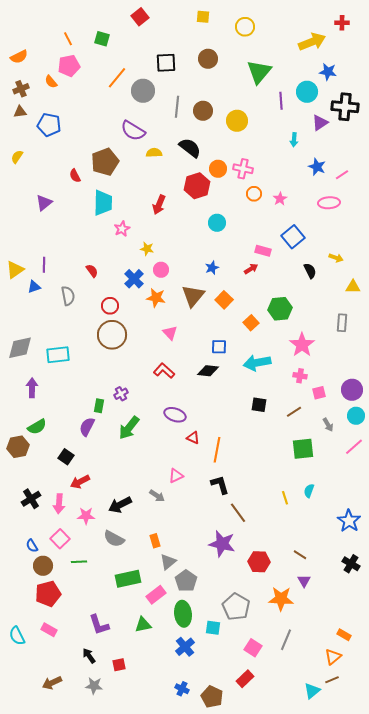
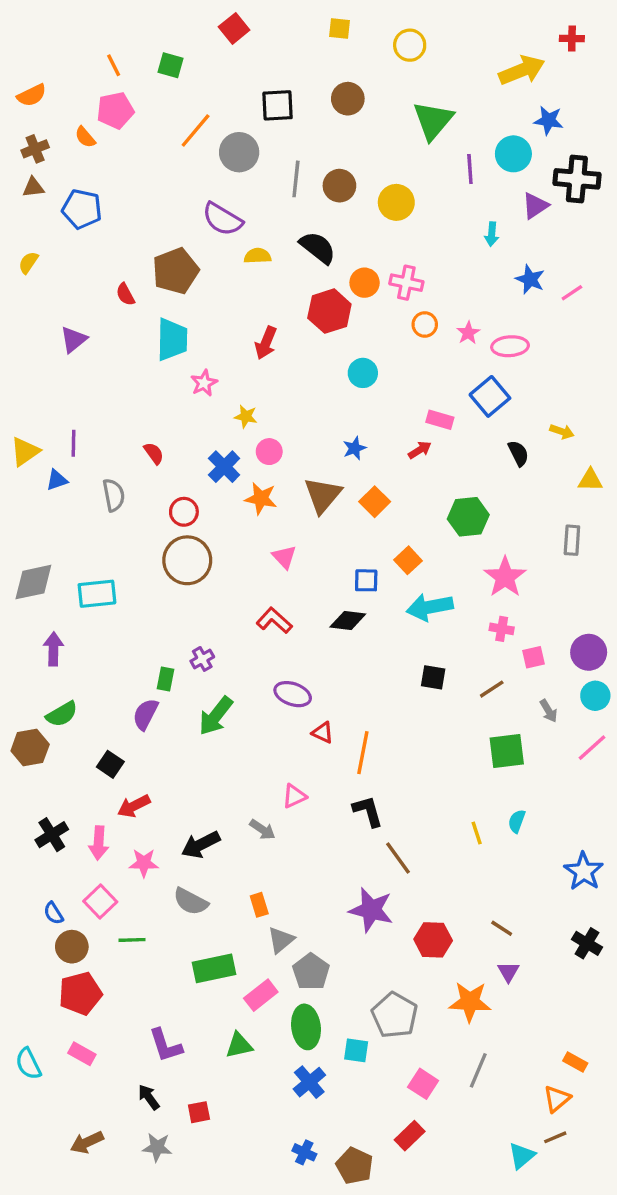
pink ellipse: (329, 203) -> (510, 346), moved
orange square: (251, 323) -> (408, 560), moved

